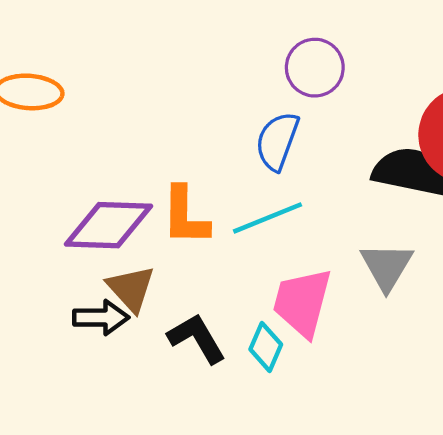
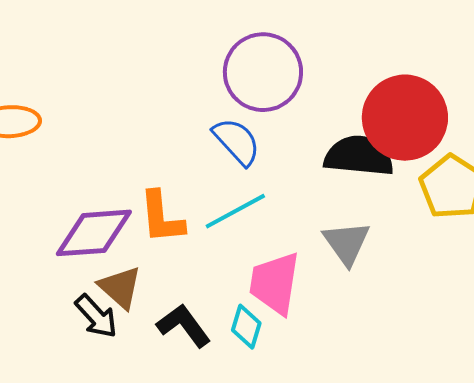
purple circle: (315, 68) -> (263, 72), size x1.5
blue semicircle: (277, 141) -> (237, 142), turned 124
black arrow: (101, 318) -> (96, 316), turned 54

